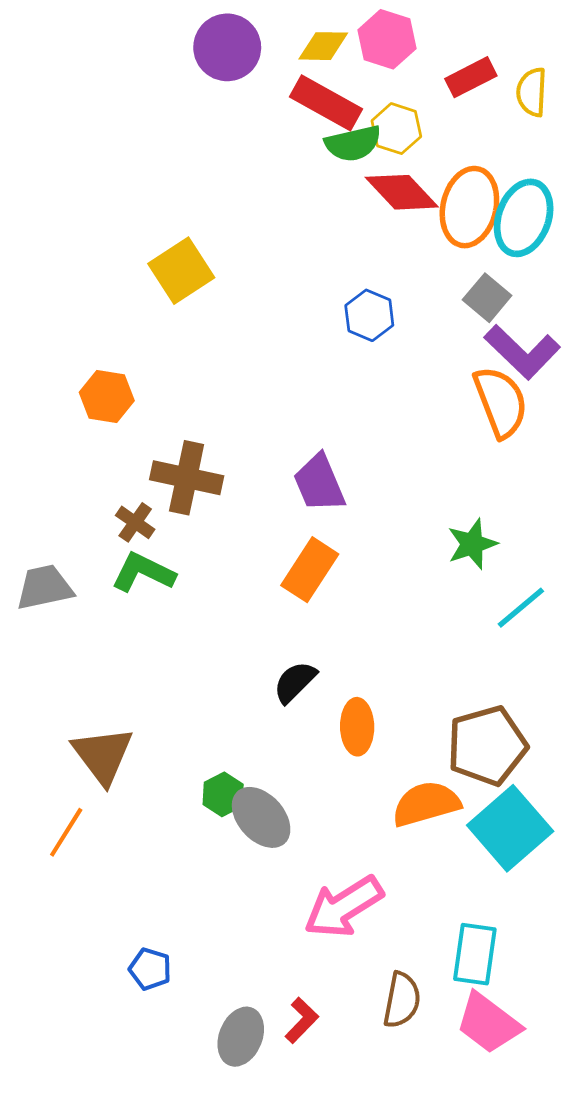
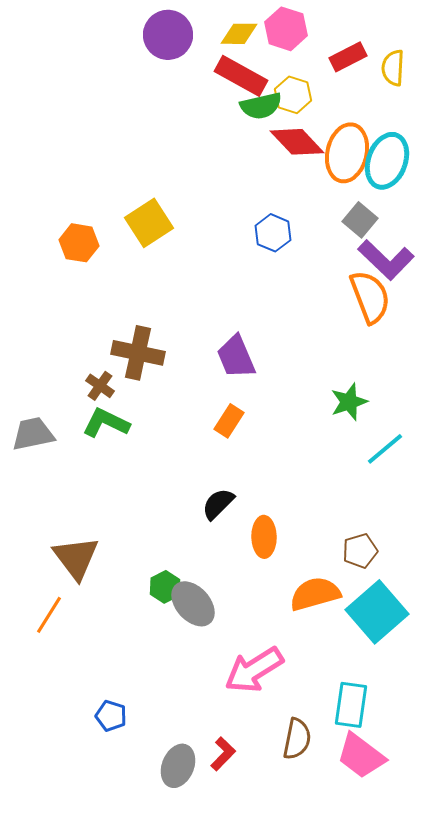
yellow square: (181, 271) -> (149, 223), moved
orange hexagon: (107, 397) -> (79, 243), moved
orange rectangle: (310, 570) -> (229, 421), size x0.7
brown pentagon: (487, 746) -> (360, 551), size x0.6

